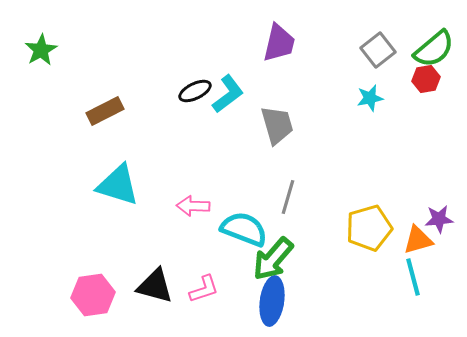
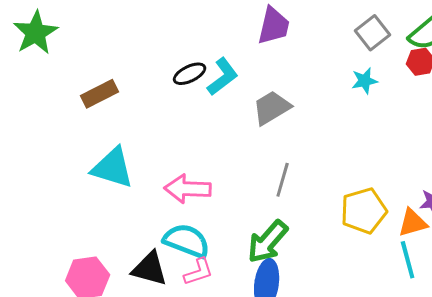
green star: (41, 50) -> (36, 33), size x1.4
gray trapezoid: (277, 125) -> (272, 108), turned -105
pink arrow: (193, 206) -> (188, 189), size x1.4
cyan semicircle: (244, 229) -> (187, 241), moved

